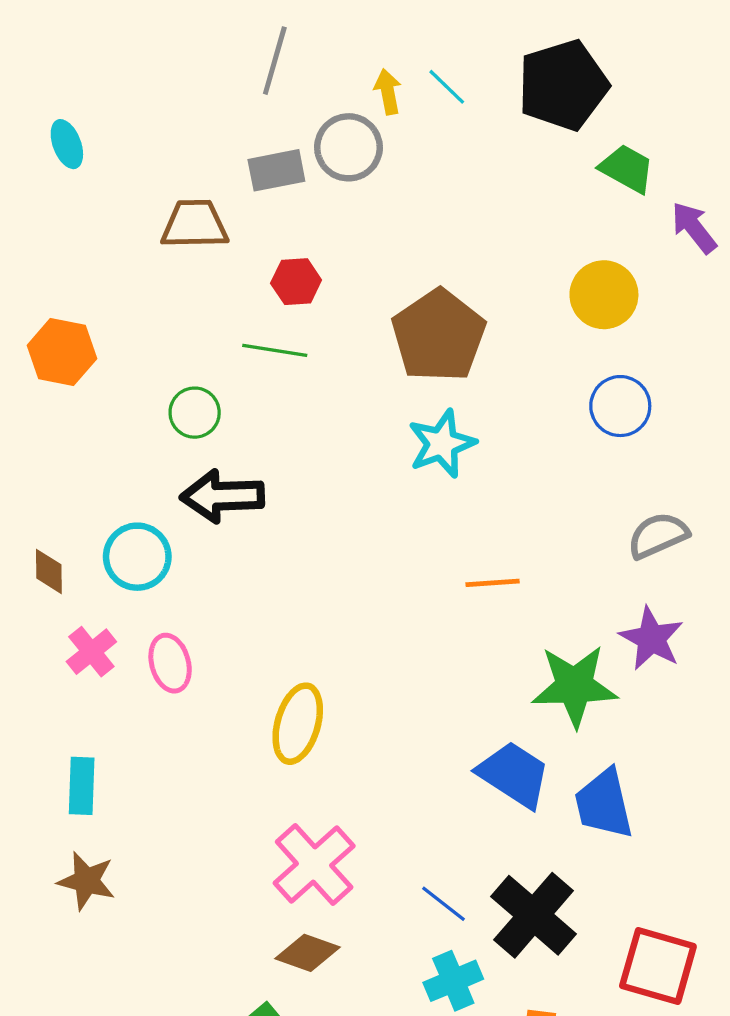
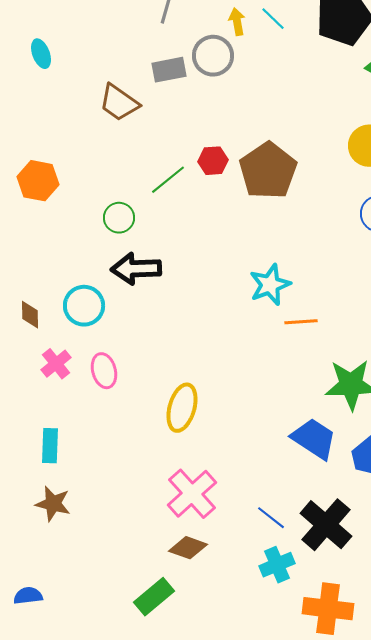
brown trapezoid: (195, 224) -> (119, 103), turned -144
red hexagon: (296, 282) -> (213, 161), moved
green line: (275, 350) -> (168, 180), turned -48
cyan star: (442, 444) -> (270, 285), moved

